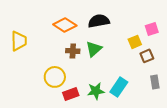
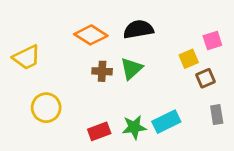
yellow trapezoid: (19, 41) -> (27, 57), turned 65
yellow circle: (55, 77) -> (46, 108), moved
cyan rectangle: (119, 87) -> (166, 122), turned 30

